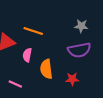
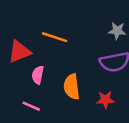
pink semicircle: (27, 55) -> (38, 75), moved

